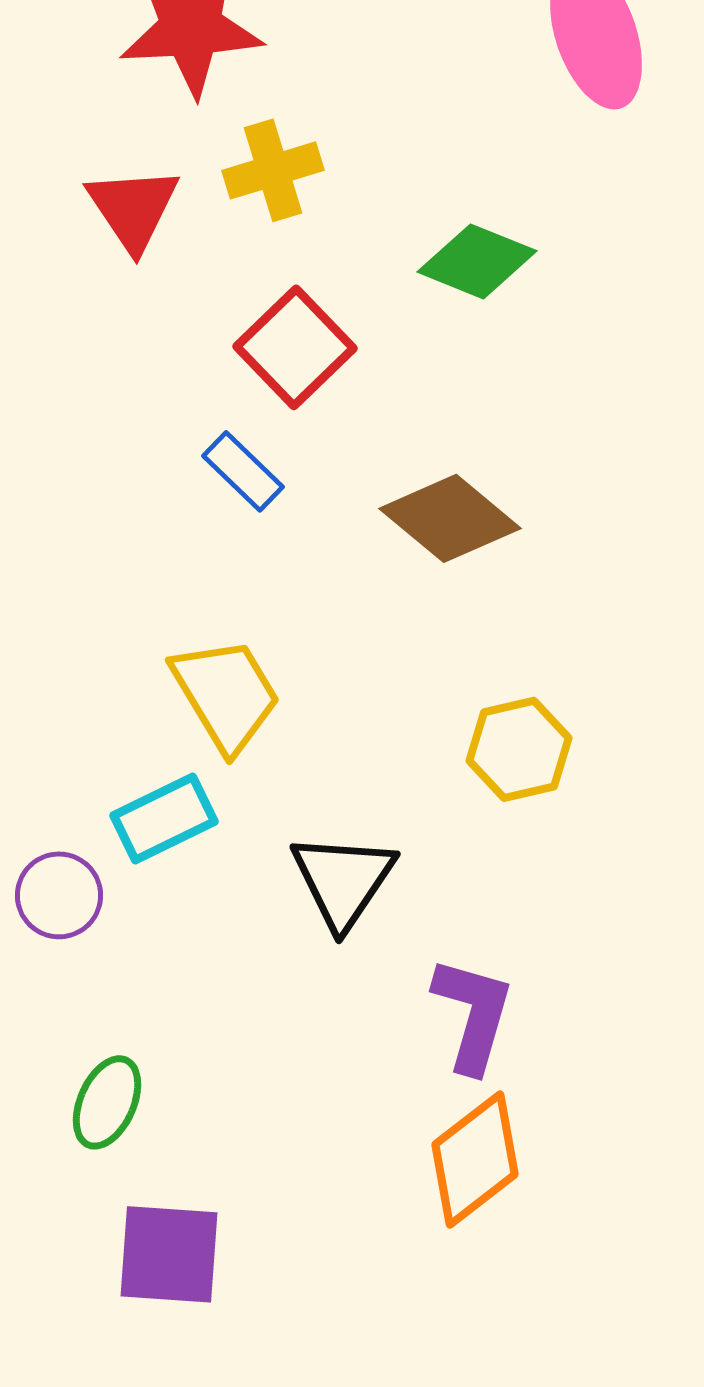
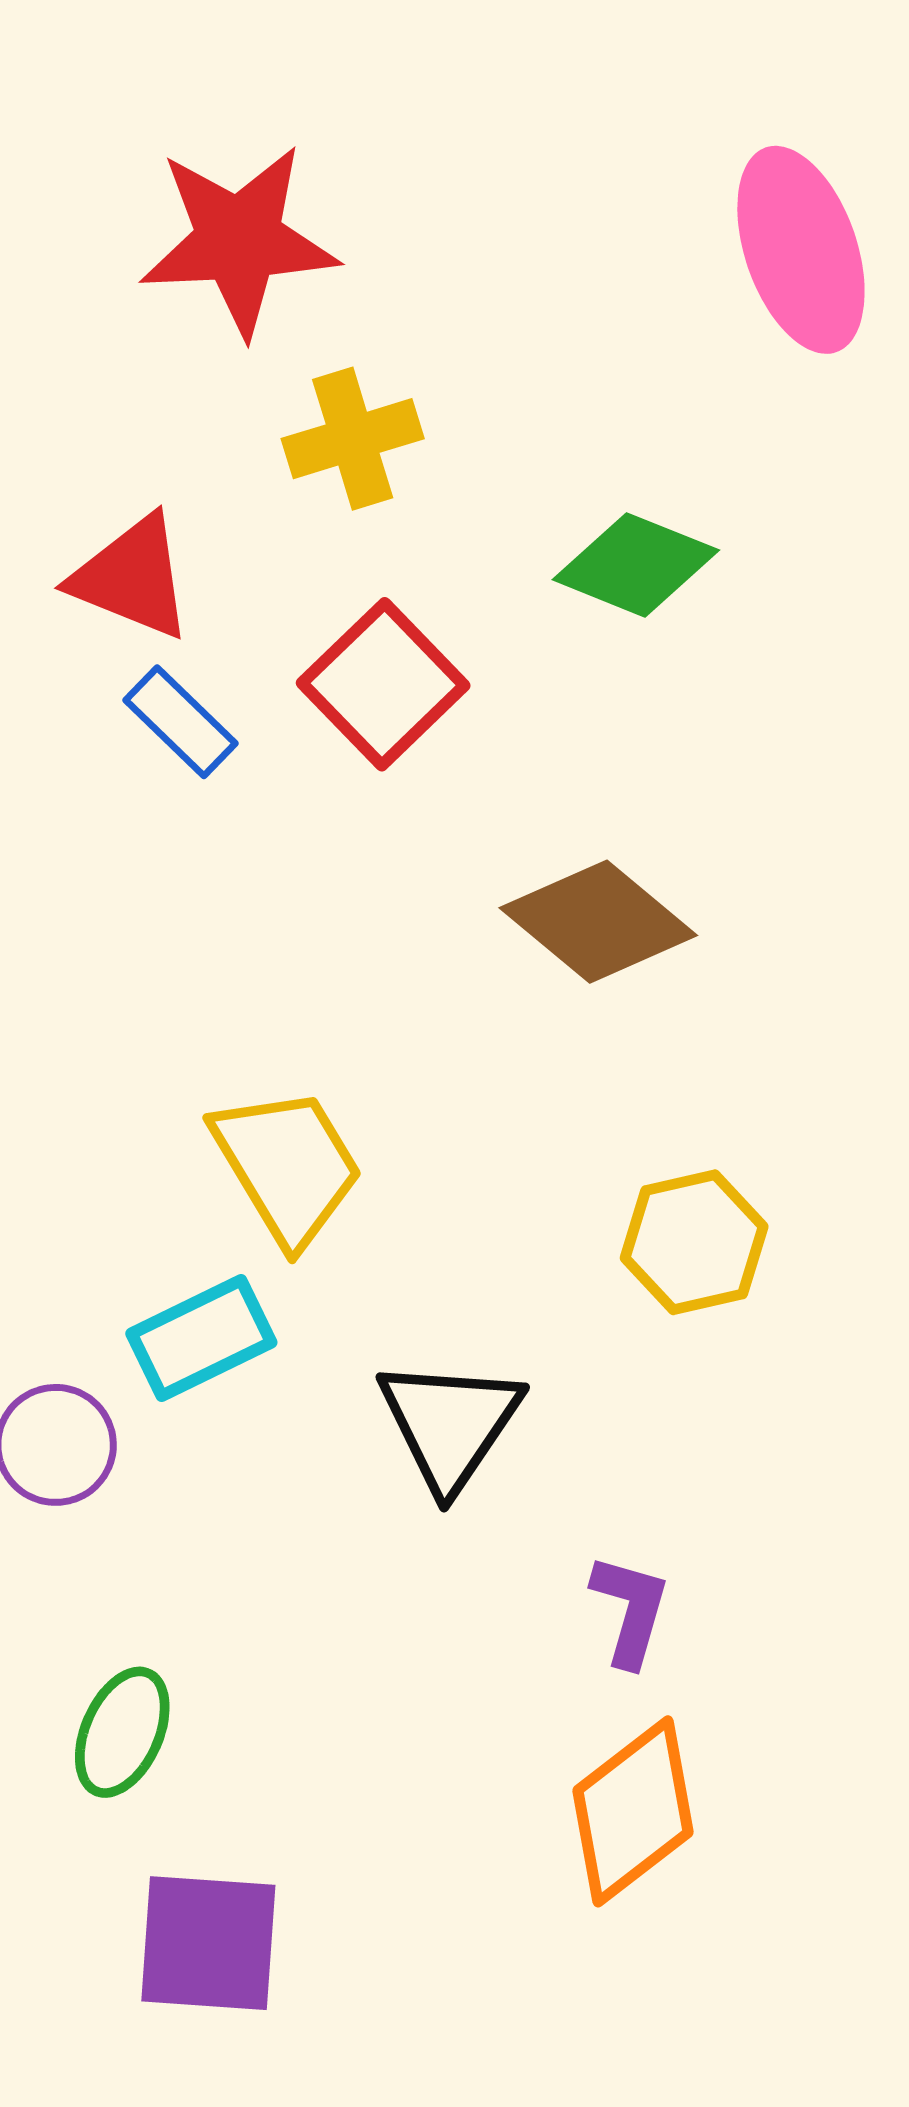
red triangle: (133, 208) -> (132, 577), moved, turned -34
blue rectangle: (243, 471) -> (181, 722), moved
purple L-shape: (473, 1014) -> (630, 1610), size x0.7

